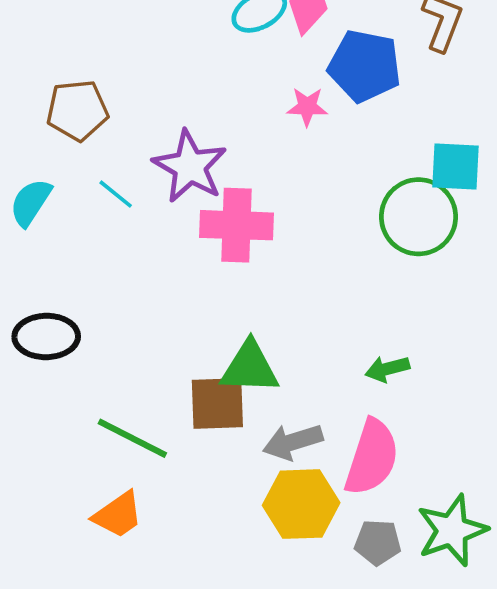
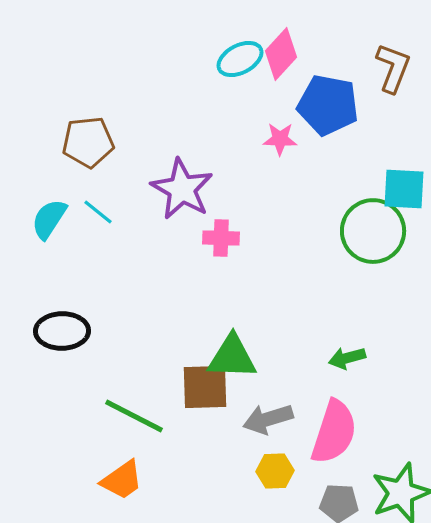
cyan line: (116, 194) -> (98, 212), moved
pink cross: (237, 225) -> (221, 238), size x0.6
yellow hexagon: (301, 504) -> (275, 471), size x0.6

